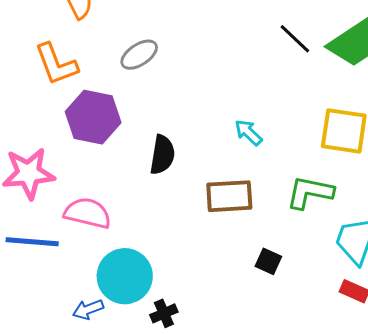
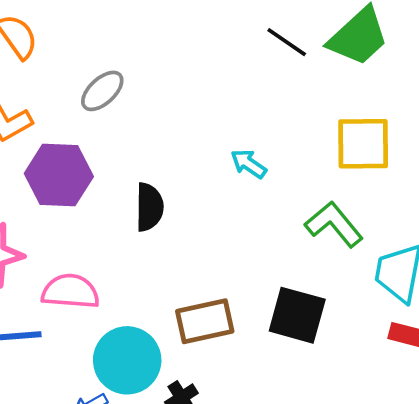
green L-shape: (310, 192) -> (334, 224), turned 48
brown rectangle: (229, 196) -> (205, 321), moved
black square: (268, 261) -> (297, 315), size x1.8

